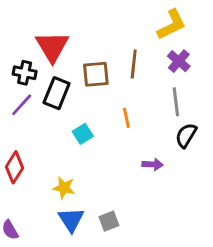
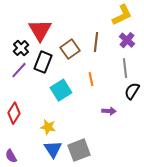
black cross: (25, 73) -> (21, 48), turned 35
brown square: (96, 74) -> (70, 49), turned -30
cyan square: (83, 134) -> (61, 90), size x1.5
gray square: (109, 221) -> (79, 150), size x1.6

